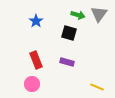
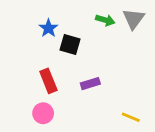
black square: (69, 33) -> (70, 44), moved
purple rectangle: (67, 62) -> (90, 84), turned -32

